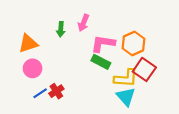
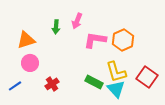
green rectangle: (101, 62) -> (94, 82), moved
red square: (144, 69) -> (147, 77), moved
yellow L-shape: (126, 78) -> (116, 72), turned 70
blue line: (40, 93) -> (15, 86), moved

